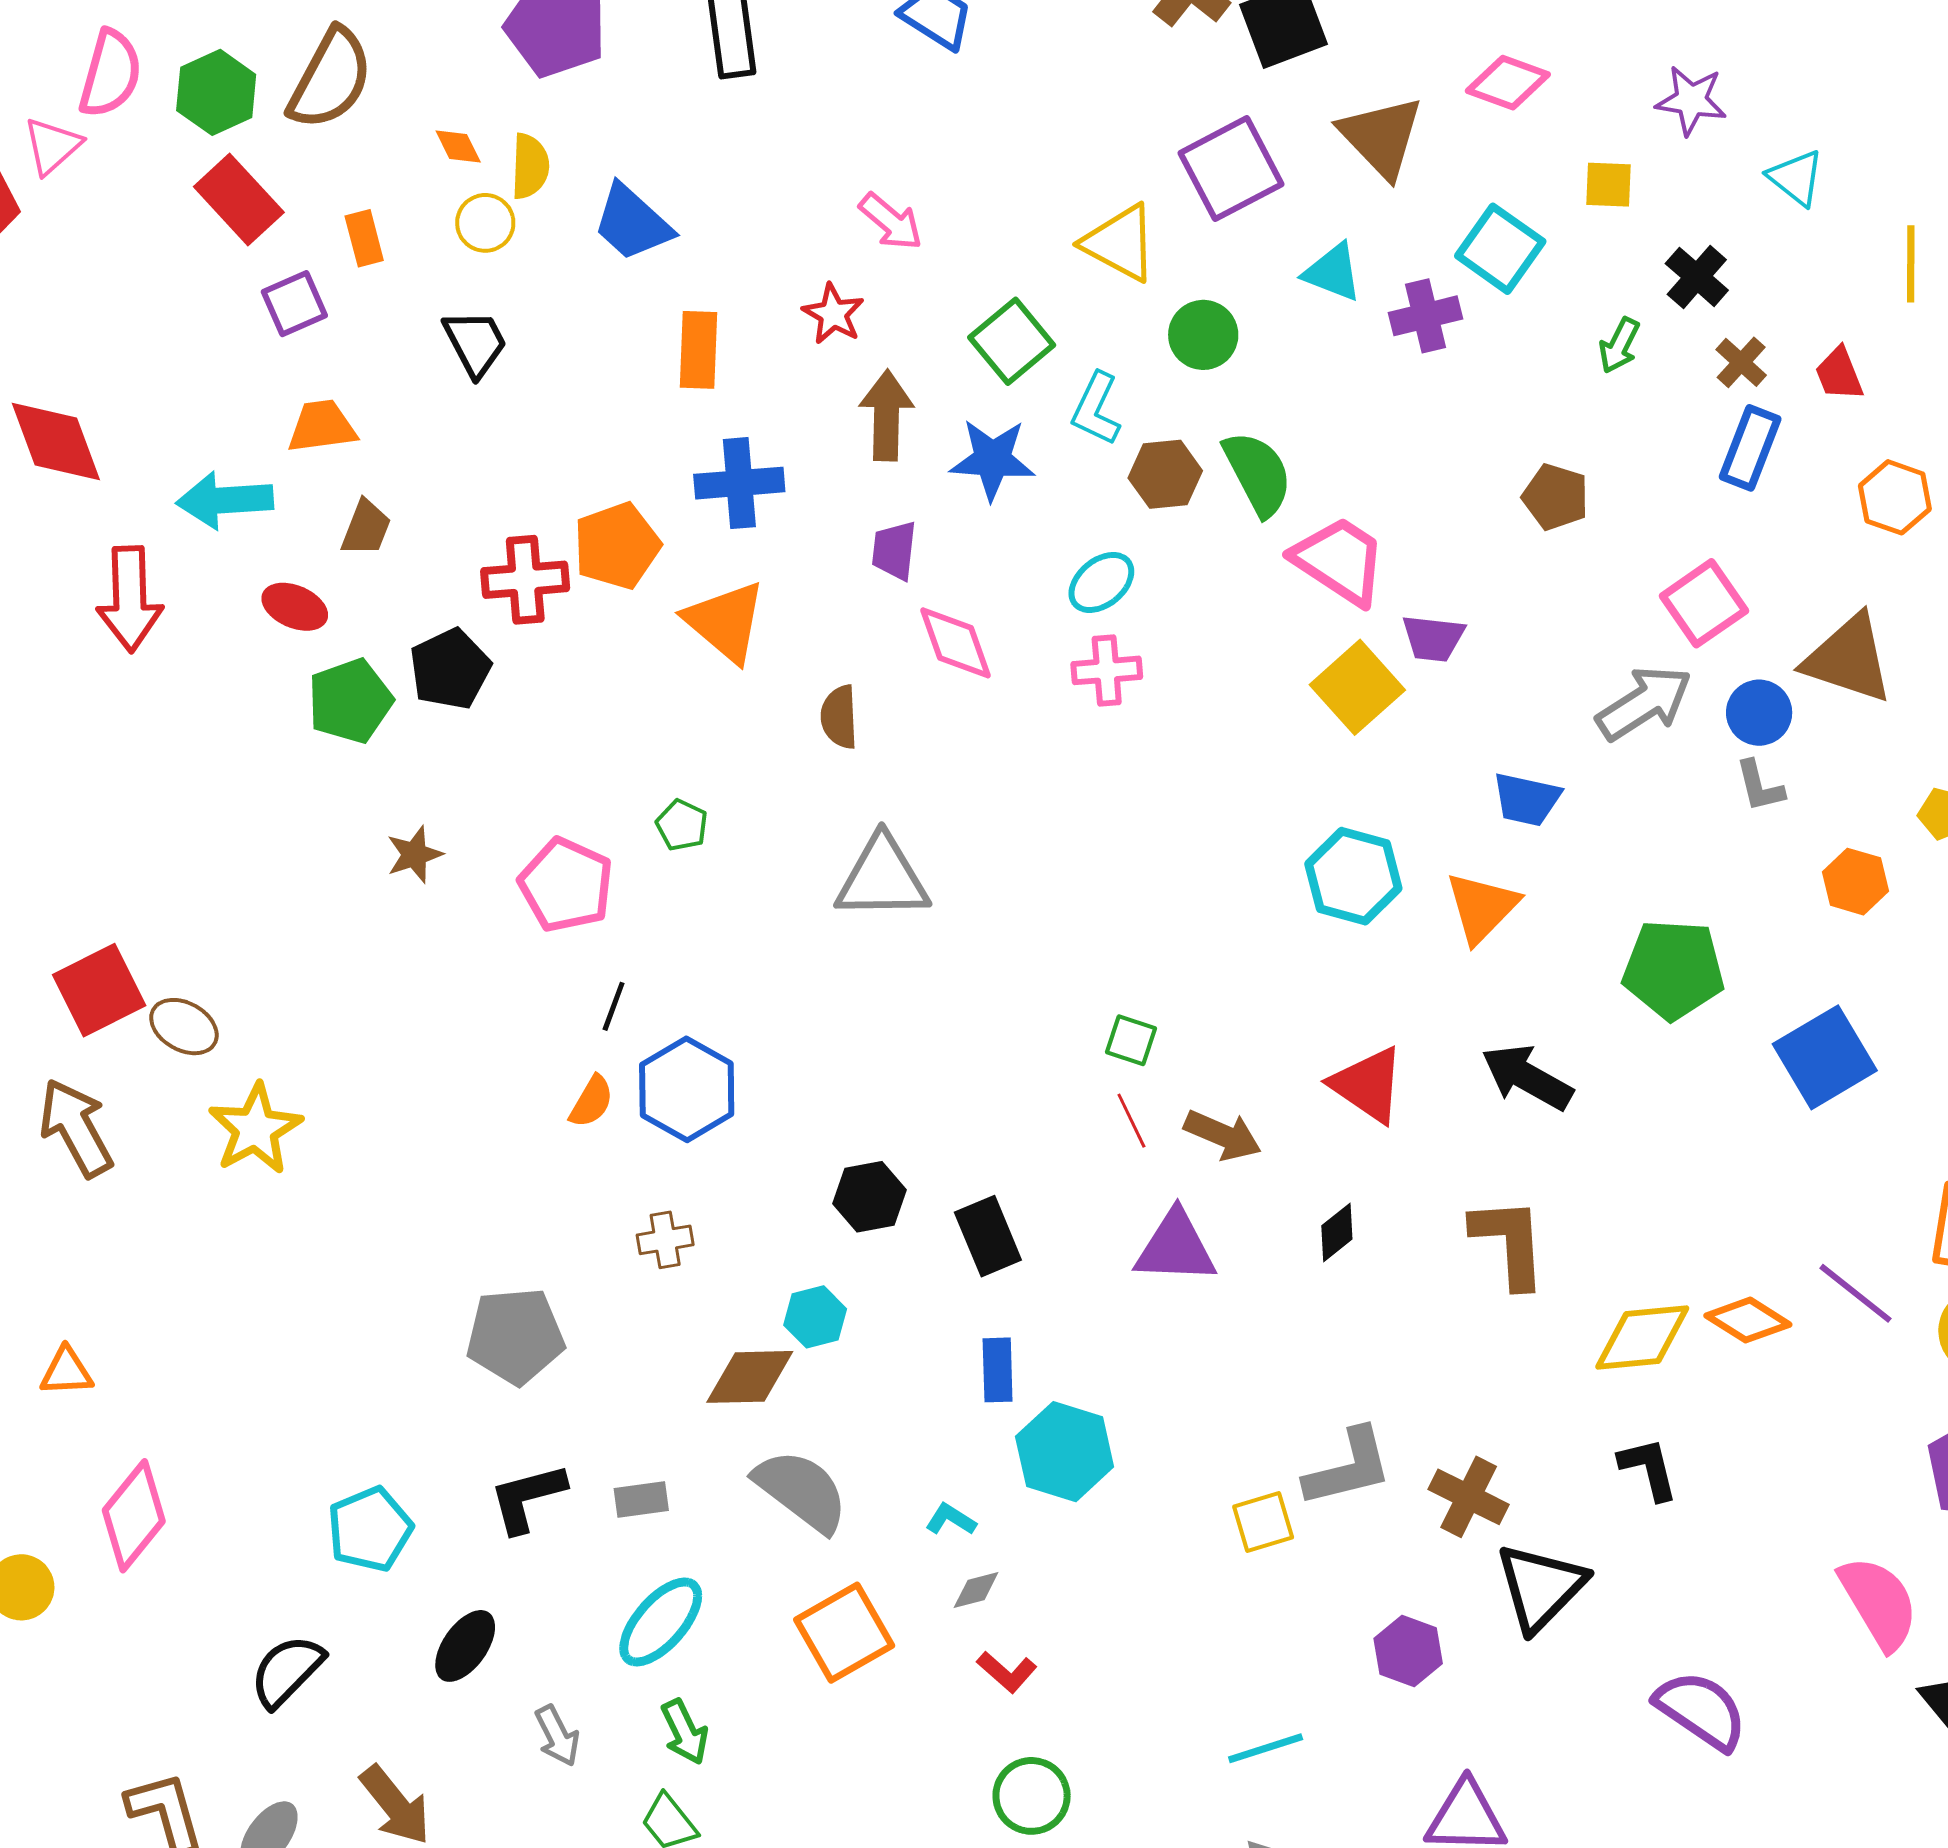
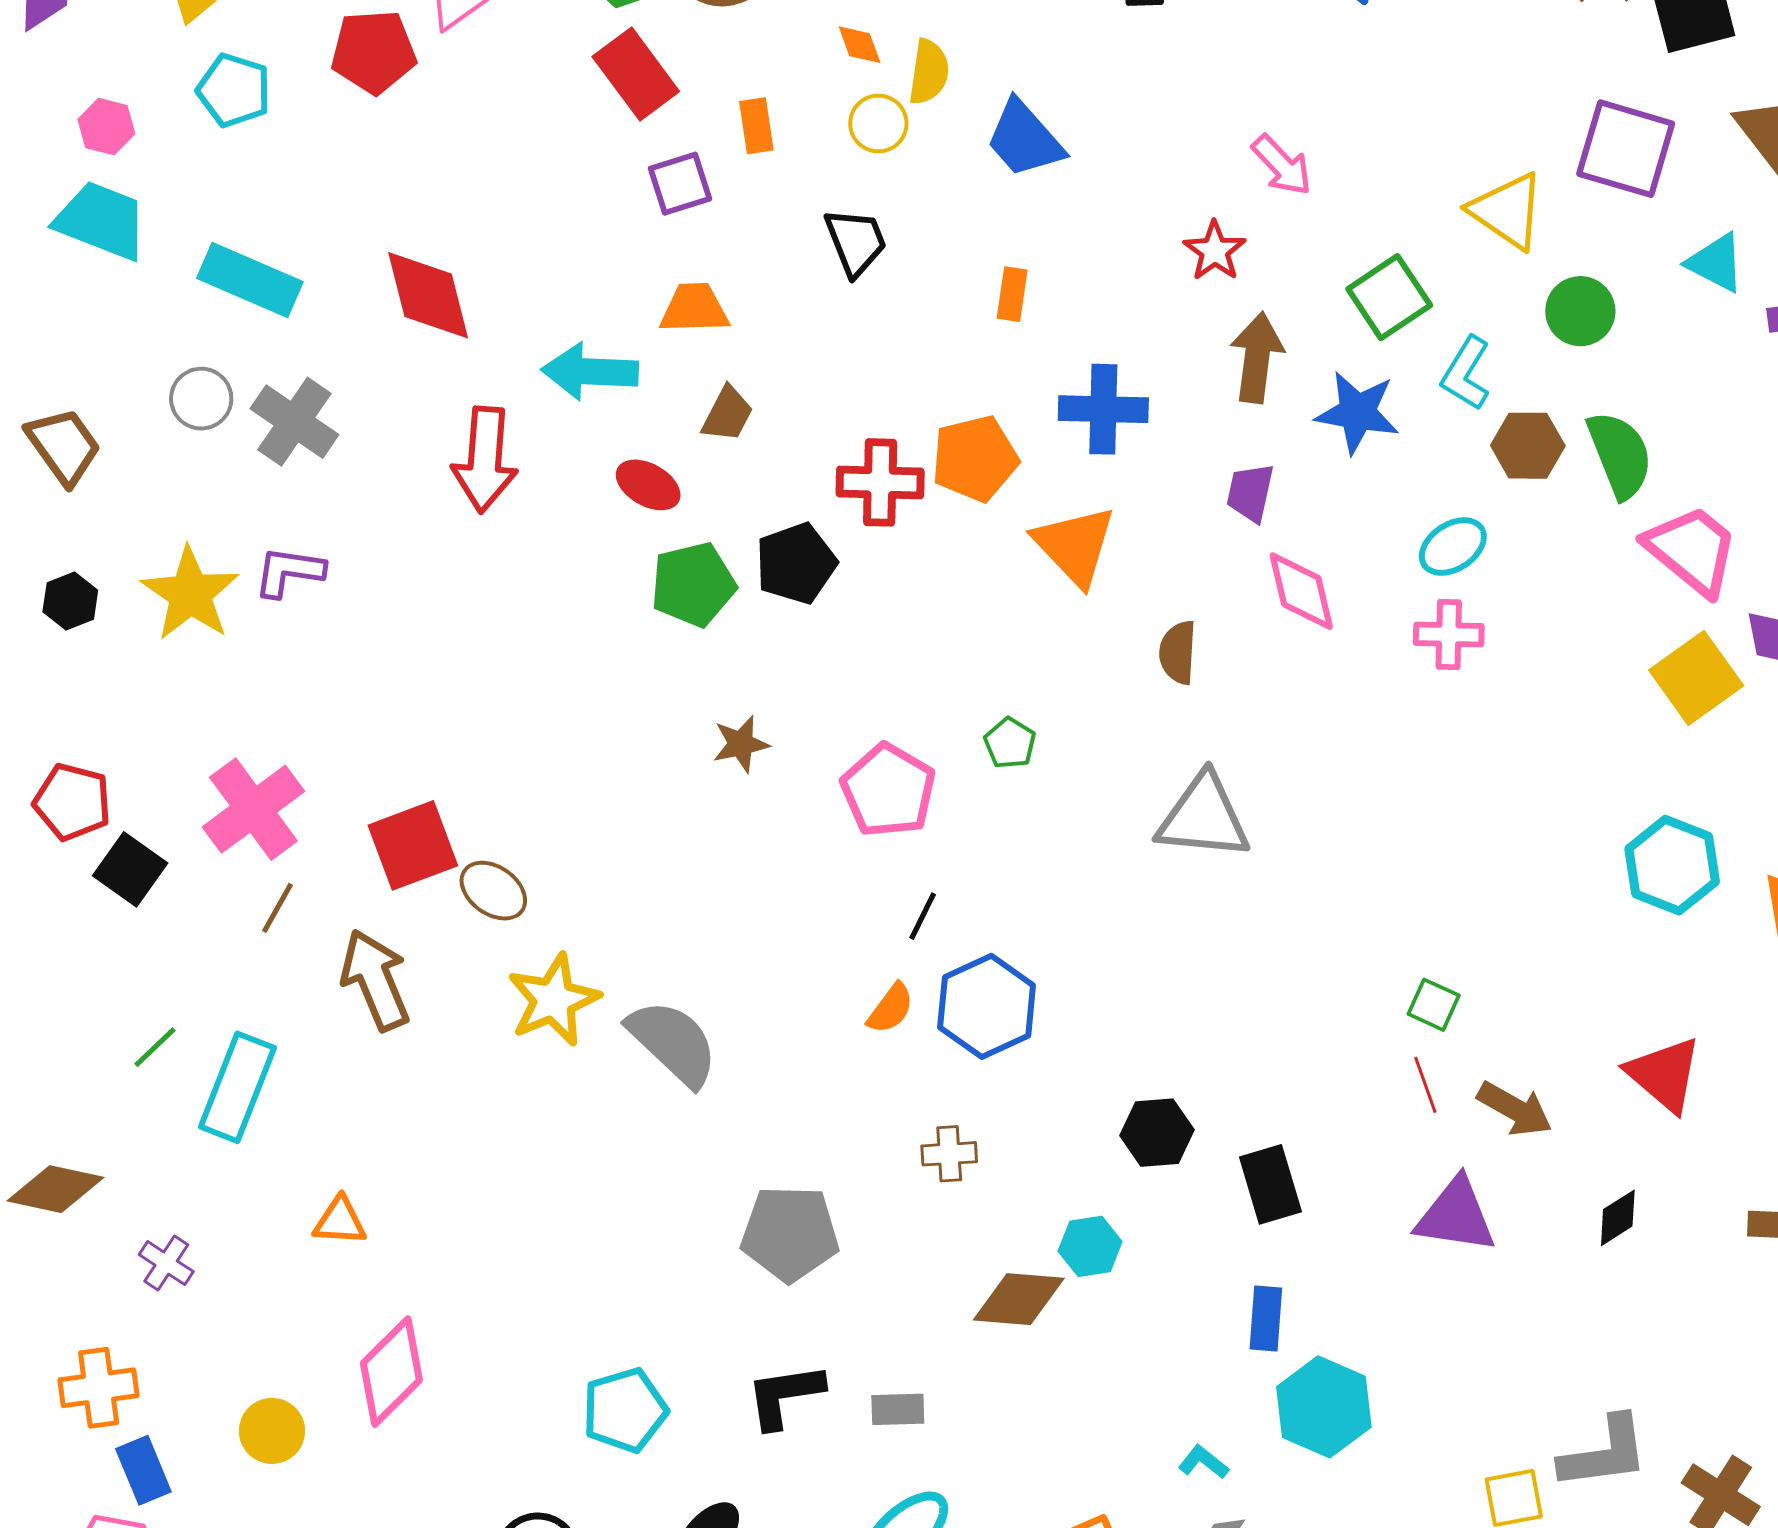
purple square: (1231, 169) -> (1626, 149), turned 38
orange rectangle: (699, 350) -> (1012, 294), moved, size x0.7
gray semicircle: (801, 1491) -> (673, 1043), moved

